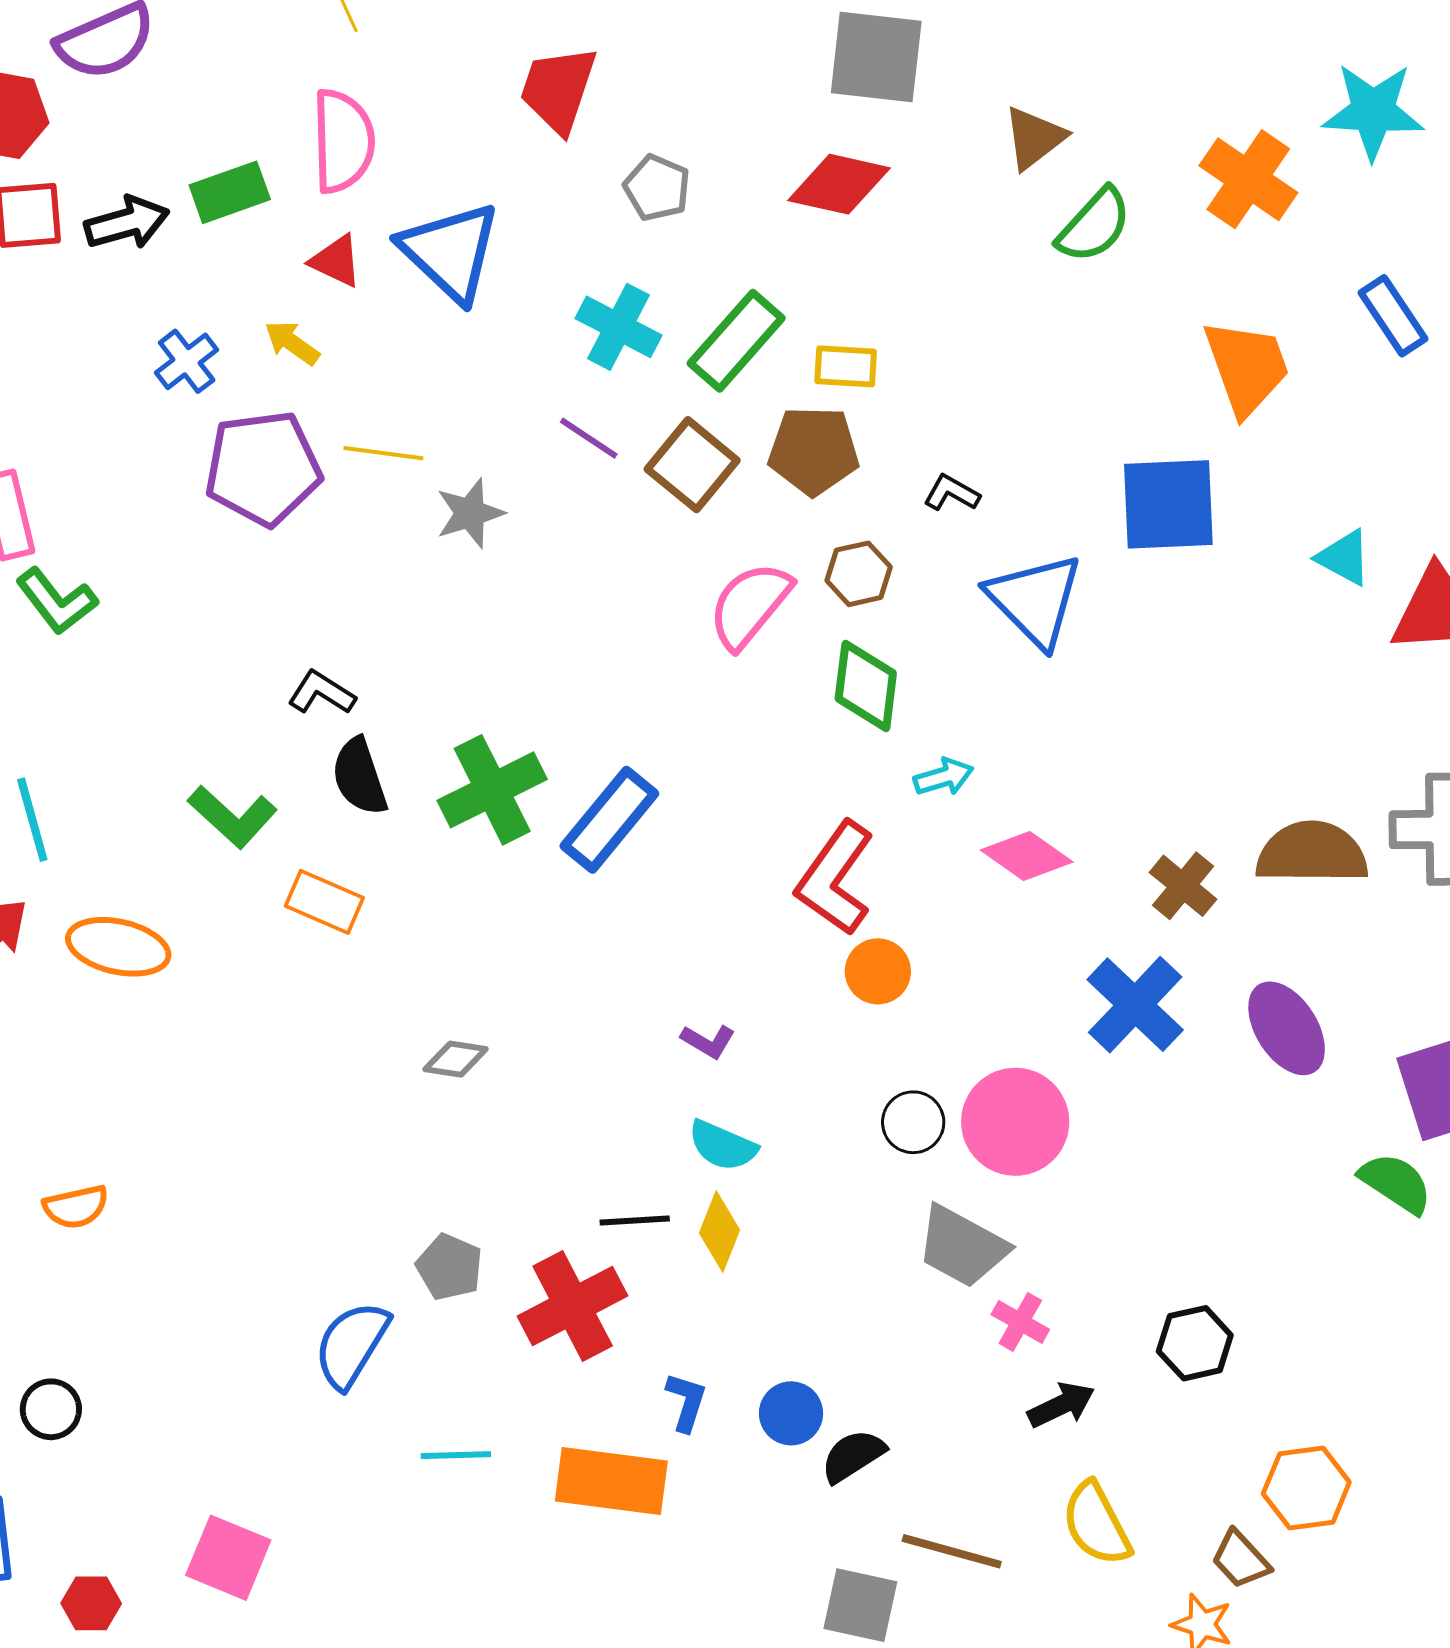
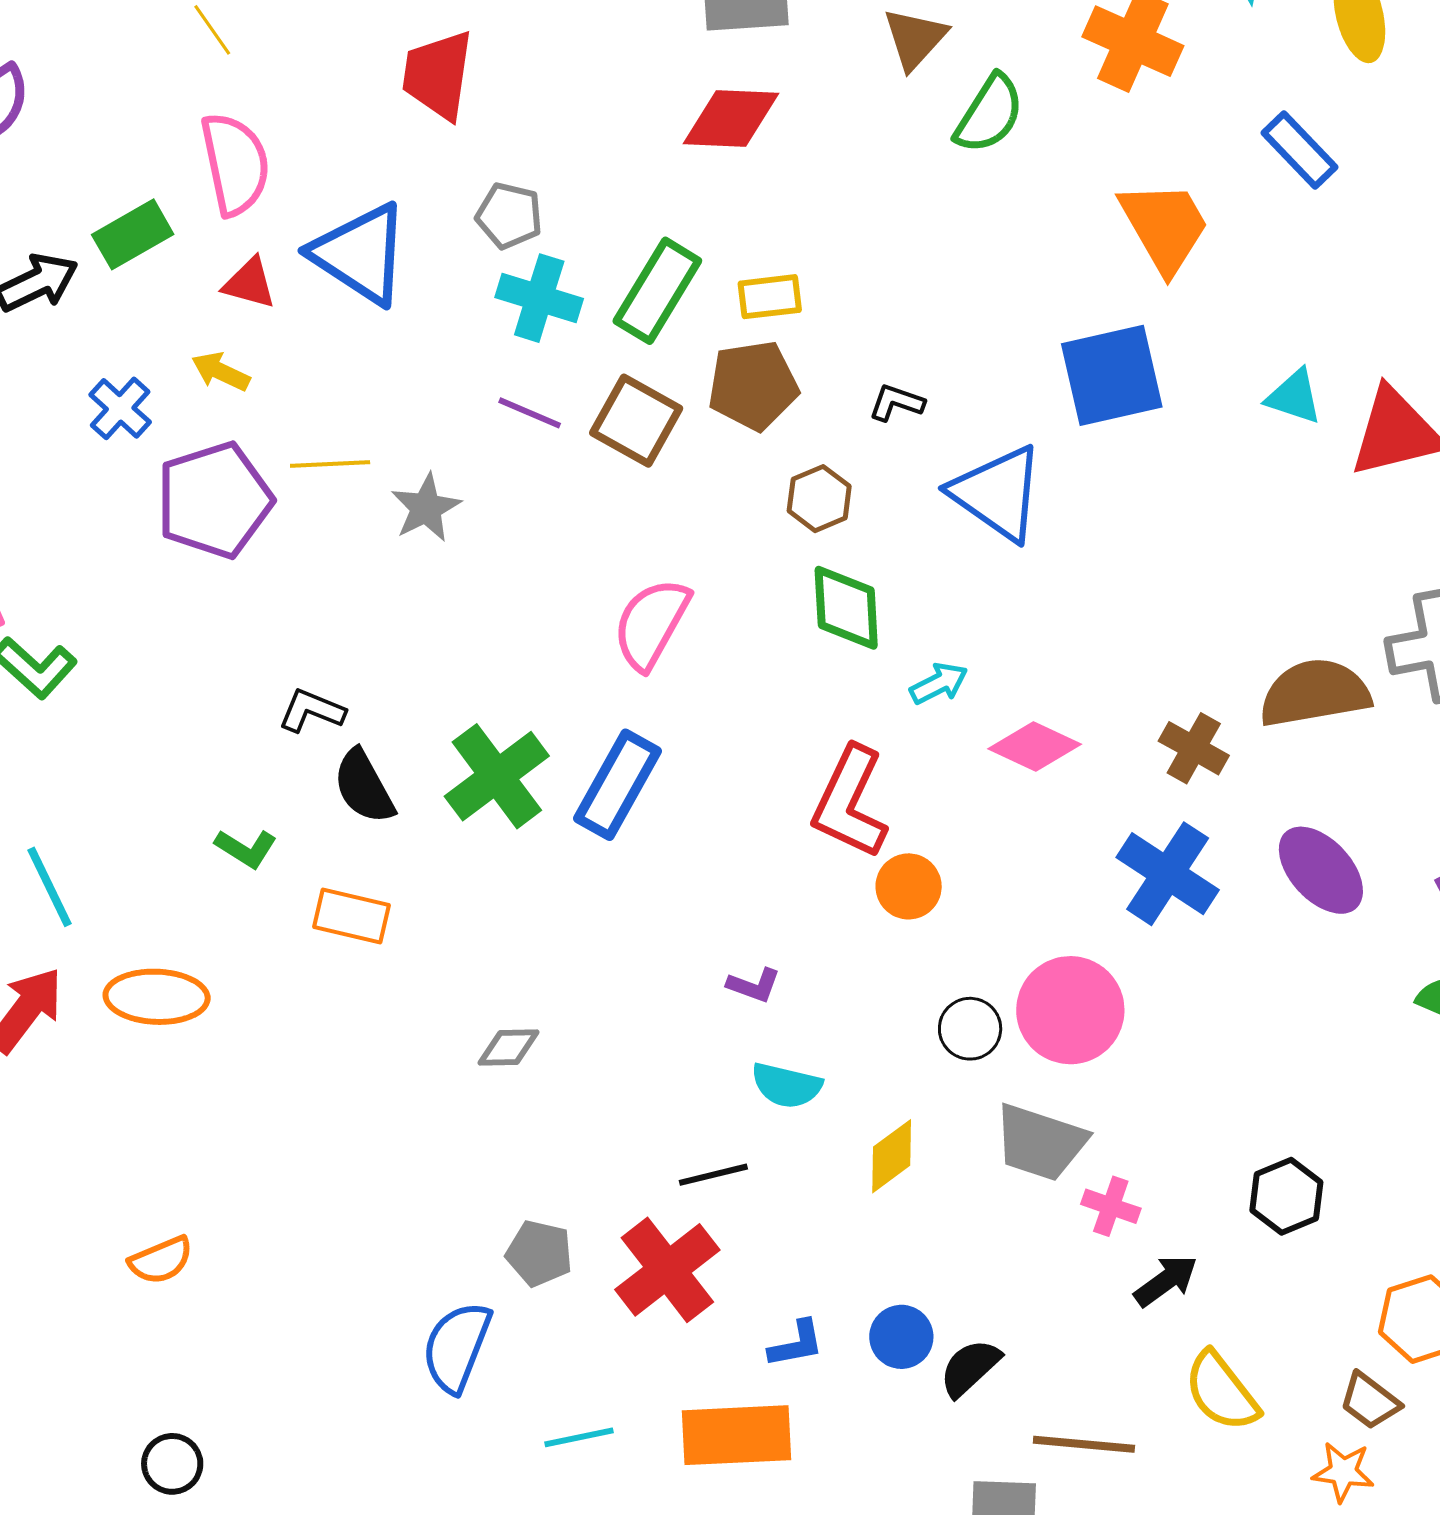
gray pentagon: (657, 188) -> (509, 216), moved
pink semicircle: (750, 605) -> (651, 624), moved
green L-shape: (232, 817) -> (246, 848), size x0.7
yellow diamond: (719, 1232) -> (892, 1156), moved, turned 42
blue L-shape: (686, 1402) -> (796, 1344), turned 72

